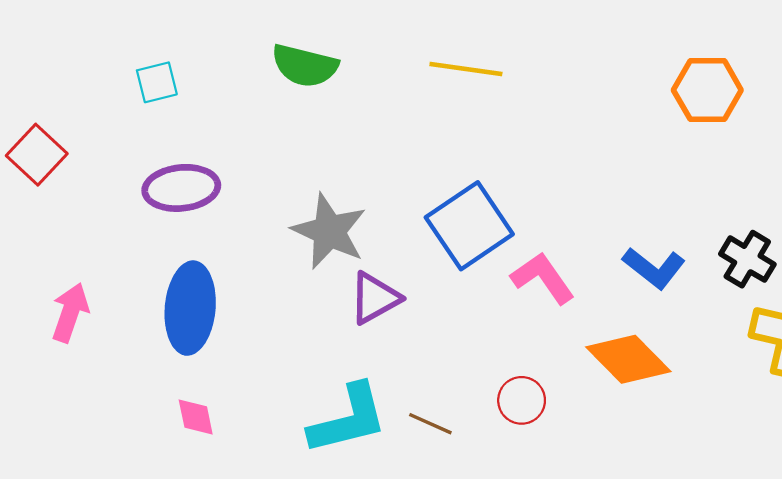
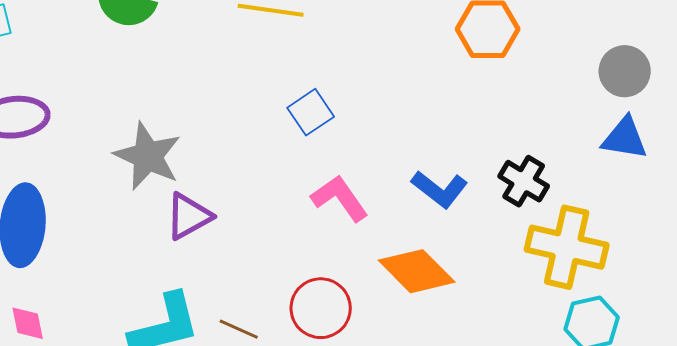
blue square: (469, 226) -> (311, 112), moved, size x0.6
red circle: (522, 400) -> (321, 308), size x1.4

